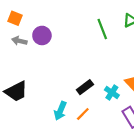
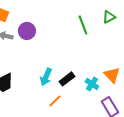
cyan arrow: (60, 111) -> (46, 77), moved
orange line: (83, 114) -> (55, 101), moved

